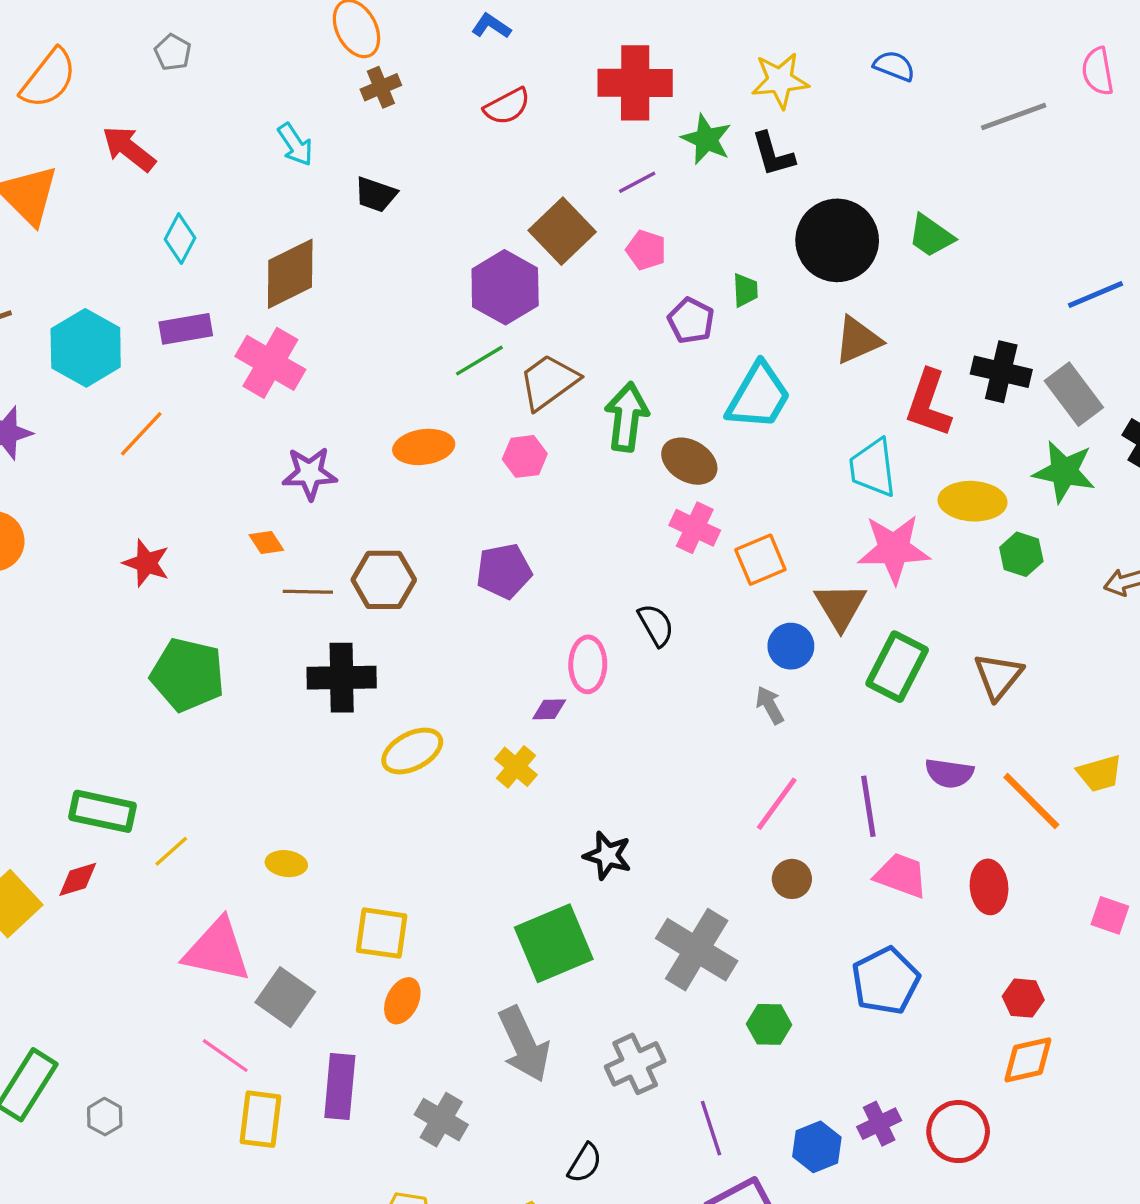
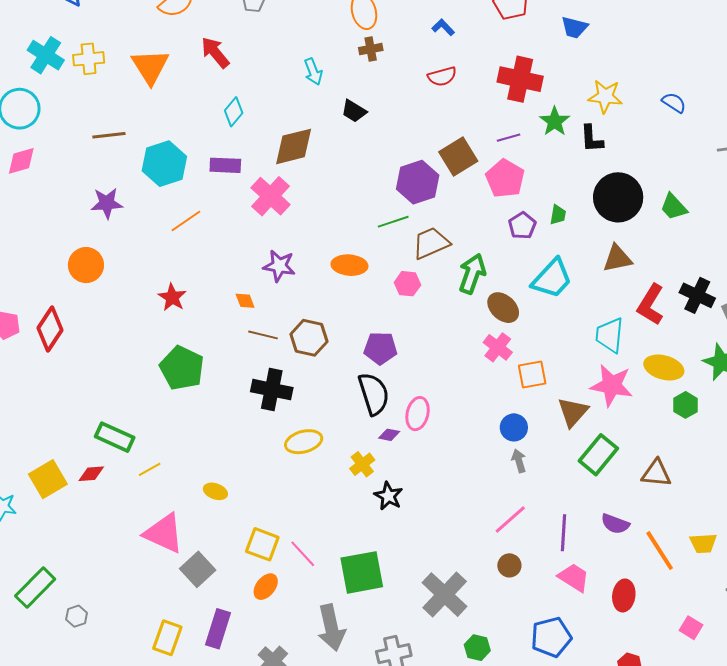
pink pentagon: (646, 250) -> (505, 178), size x1.6
black semicircle: (656, 625) -> (374, 394), moved, size x1.6
blue circle: (791, 646) -> (514, 427), moved
brown triangle: (998, 676) -> (656, 473), turned 44
black star: (608, 855) -> (388, 496), moved
pink line: (225, 1056) -> (303, 554), moved

